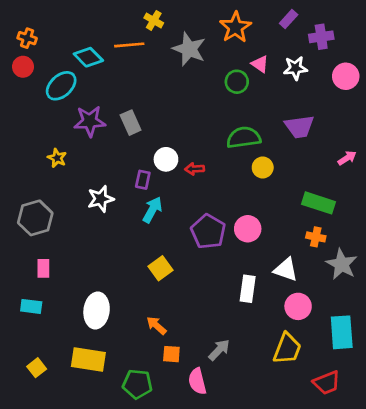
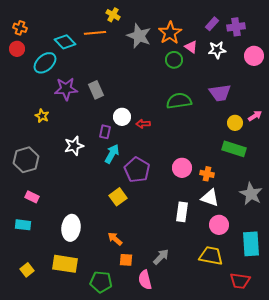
purple rectangle: (289, 19) -> (212, 24), moved
orange star: (235, 27) -> (170, 33), moved
yellow circle: (263, 167) -> (235, 123), moved
purple pentagon: (208, 232) -> (137, 170), moved
orange cross: (316, 237) -> (207, 174), moved
pink rectangle: (43, 268) -> (32, 197), turned -64
yellow trapezoid: (287, 349) -> (211, 256), turned -100
red trapezoid: (327, 383) -> (240, 281), turned 30

